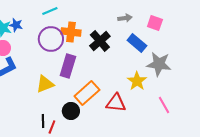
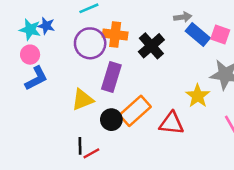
pink square: (155, 23) -> (220, 35), moved
blue rectangle: (137, 43) -> (198, 35), moved
black circle: (71, 111) -> (111, 120), moved
red line: (52, 127) -> (91, 153), turned 40

